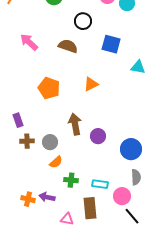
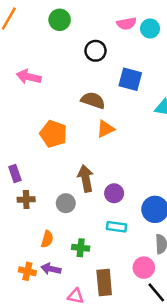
pink arrow: (29, 42) -> (29, 77), turned -30
brown semicircle: (68, 46) -> (93, 100), moved
gray circle: (50, 142) -> (66, 203), moved
orange semicircle: (56, 162) -> (47, 239), moved, turned -32
cyan rectangle: (100, 184) -> (117, 227), moved

